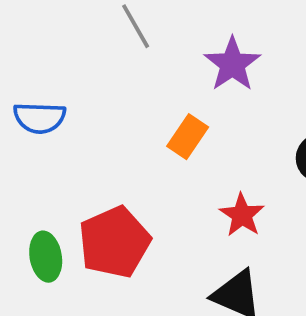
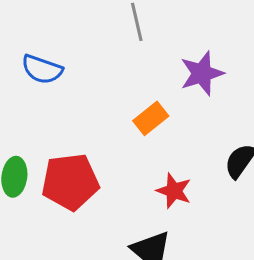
red star: (242, 215) -> (174, 191), turned -30

